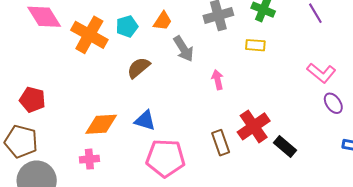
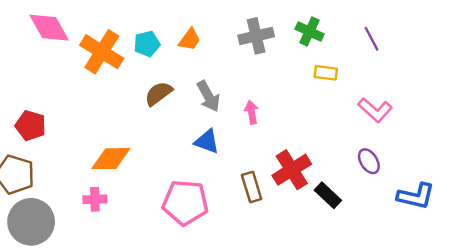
yellow rectangle: (255, 45) -> (326, 73), moved
gray arrow: (183, 49) -> (208, 96), moved
purple ellipse: (333, 103) -> (369, 161), moved
blue triangle: (145, 120) -> (207, 141), moved

